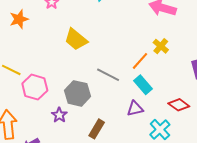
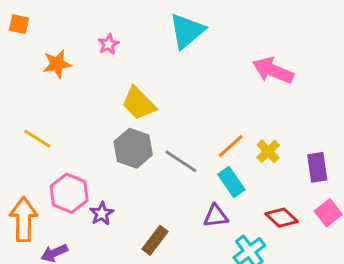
yellow cross: (161, 46) -> (268, 151), moved
pink hexagon: (35, 87) -> (69, 193), moved
gray hexagon: (78, 93) -> (133, 148), moved

